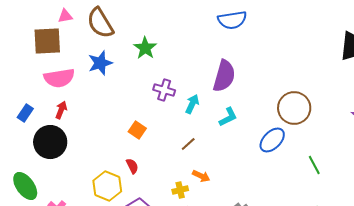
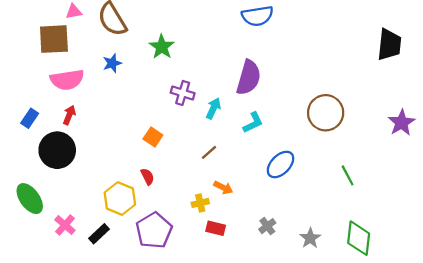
blue star: (100, 63) -> (112, 63), size x0.7
blue ellipse: (272, 140) -> (281, 164), moved

